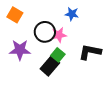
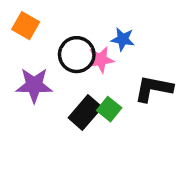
blue star: (72, 14) -> (123, 39), moved
green square: (58, 55) -> (109, 109), moved

